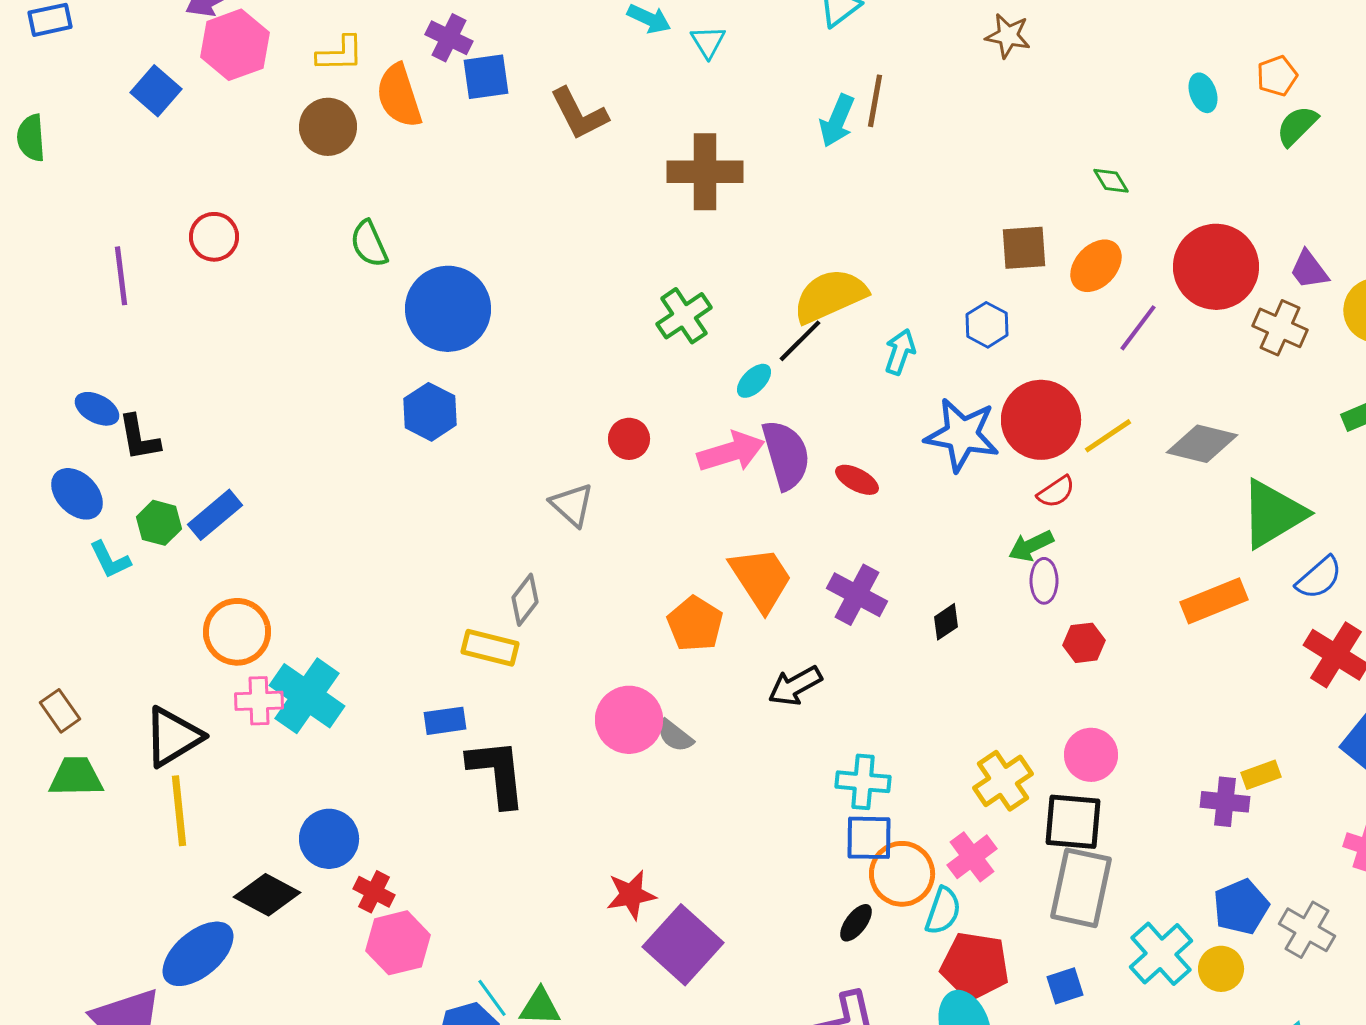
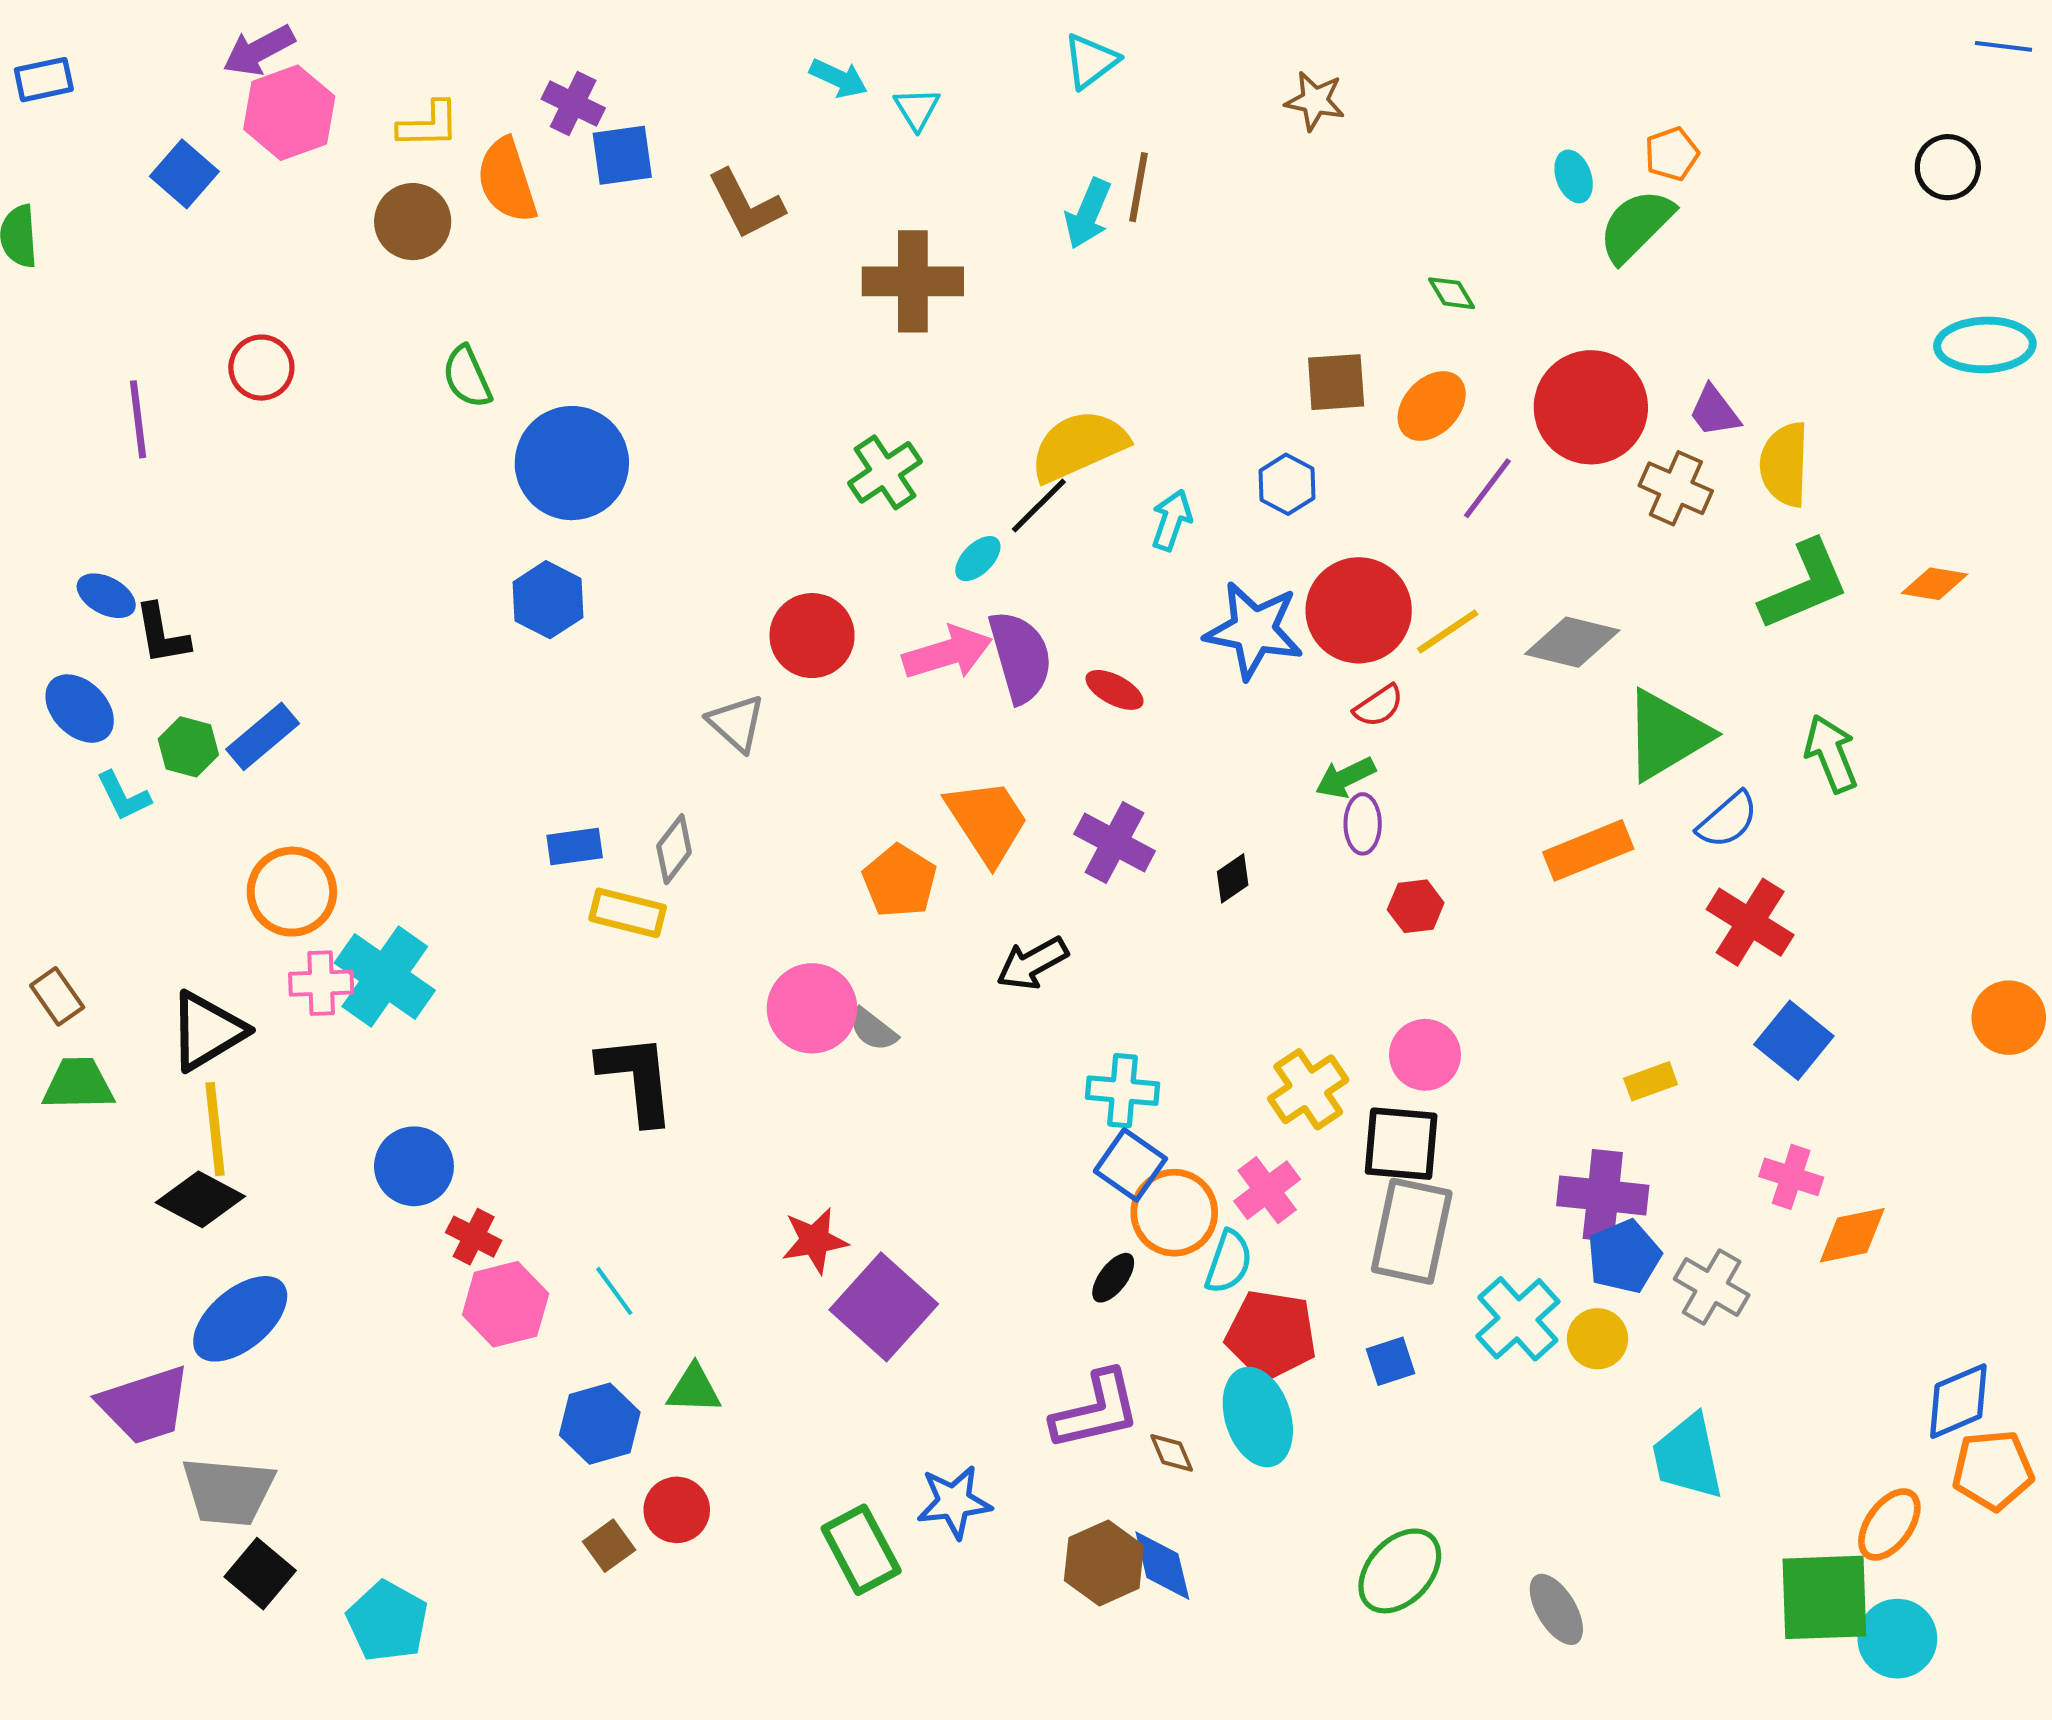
green semicircle: (1297, 126) -> (1636, 226), moved, size x1.4
red circle: (629, 439) -> (812, 636), size x1.5
blue rectangle: (445, 721) -> (575, 846), moved
purple cross: (1225, 802) -> (1603, 1195), moved, size x1.4
blue square: (869, 838) -> (1130, 1165), turned 34
black diamond: (267, 895) -> (200, 1199), moved
cyan line: (492, 998) -> (614, 1291), moved

